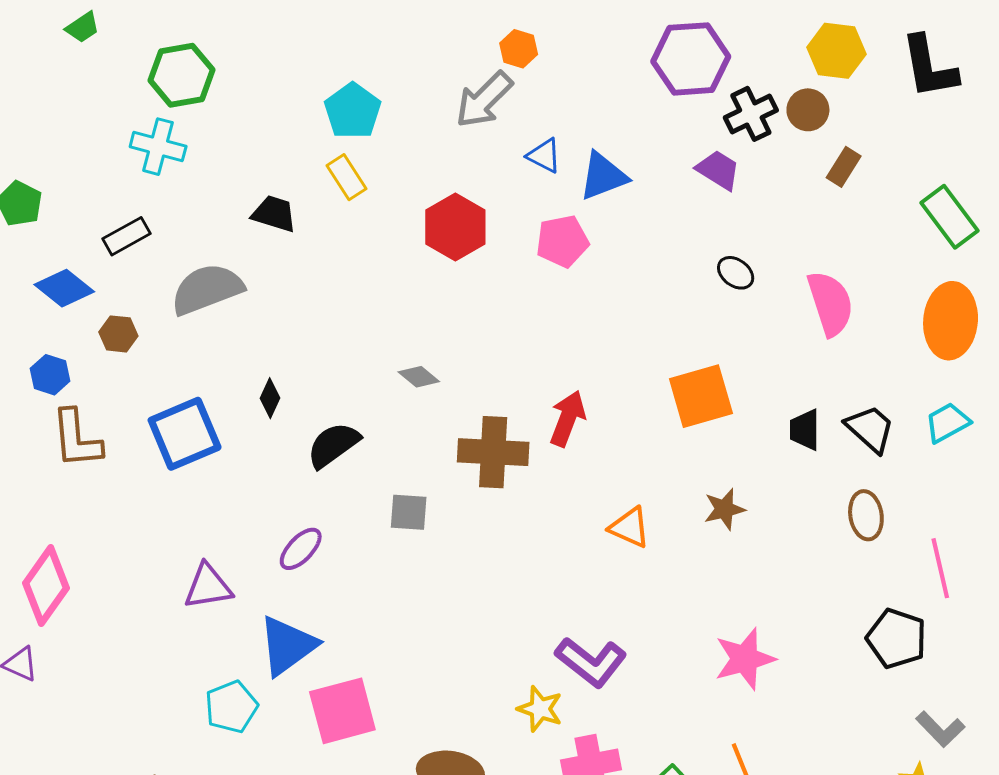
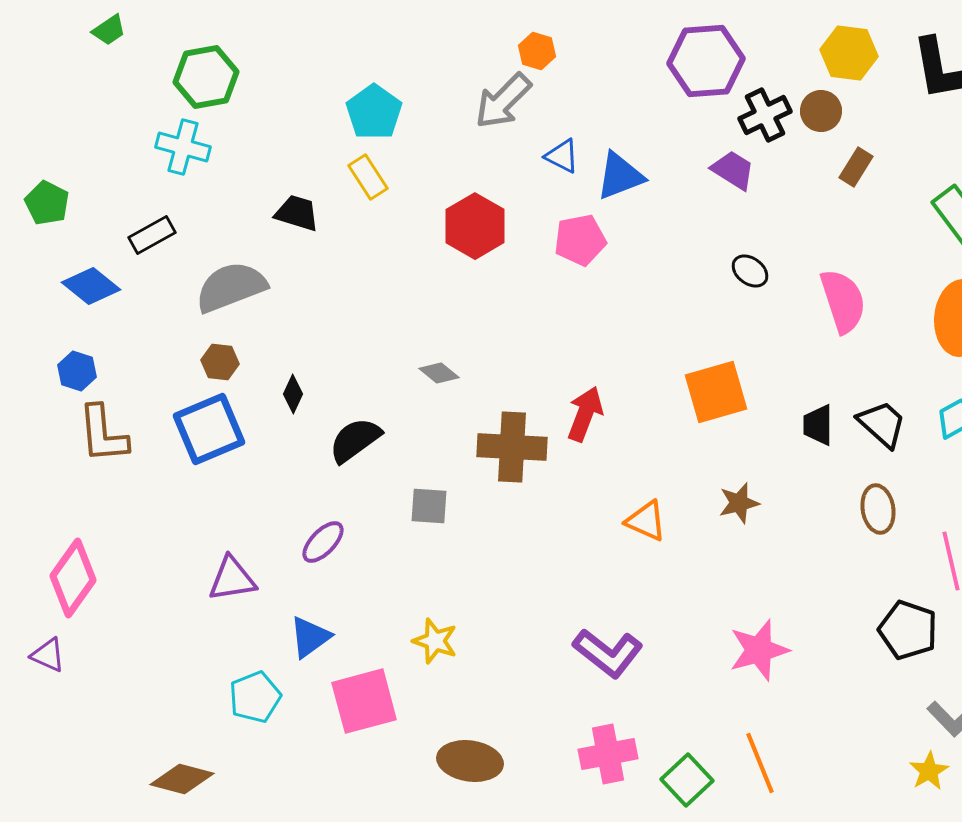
brown hexagon: (118, 334) -> (220, 362), moved
blue triangle: (287, 646) -> (310, 637), size x0.7
yellow star: (540, 709) -> (435, 641), moved

